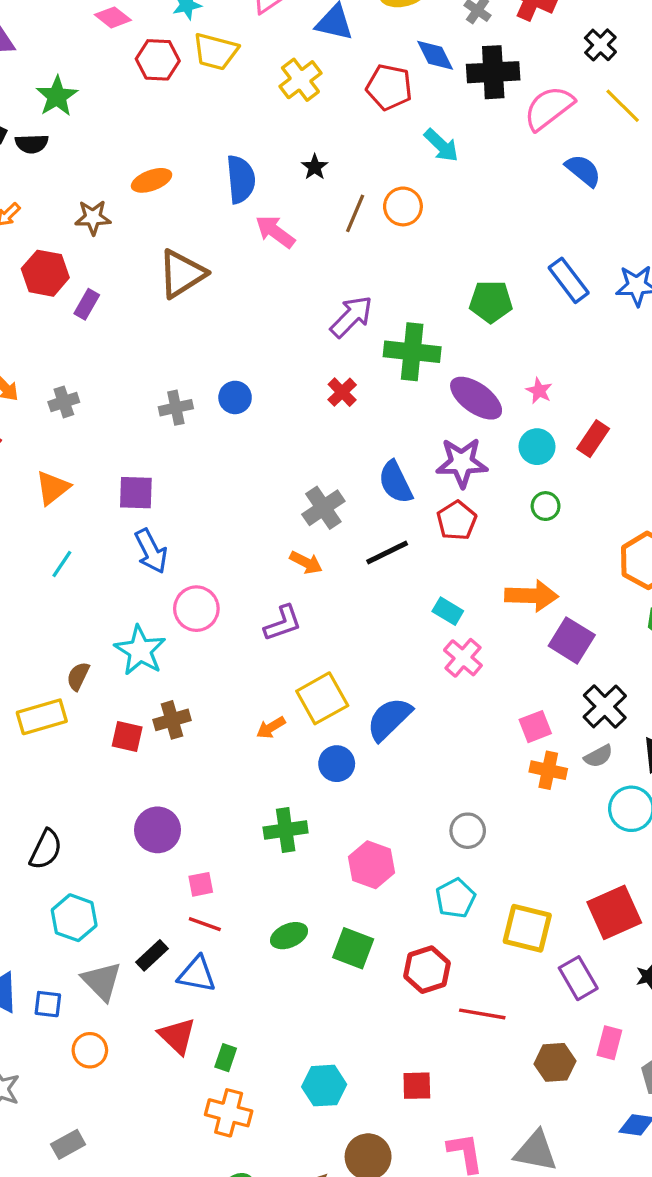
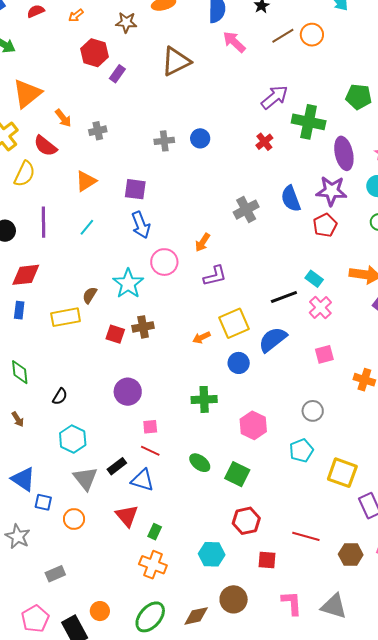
brown line: (355, 213) -> (283, 36), turned 30
purple ellipse: (476, 398) -> (344, 153), turned 36
black line: (387, 552) -> (284, 297), moved
orange arrow: (306, 562) -> (203, 242), moved, turned 90
pink square: (535, 727) -> (324, 354), moved
black semicircle: (46, 849) -> (60, 396), size x0.7
green ellipse: (289, 936) -> (200, 463), turned 55
red hexagon: (427, 970) -> (246, 521), moved
blue square: (48, 1004) -> (43, 502), moved
red line: (482, 1014) -> (306, 536), moved

